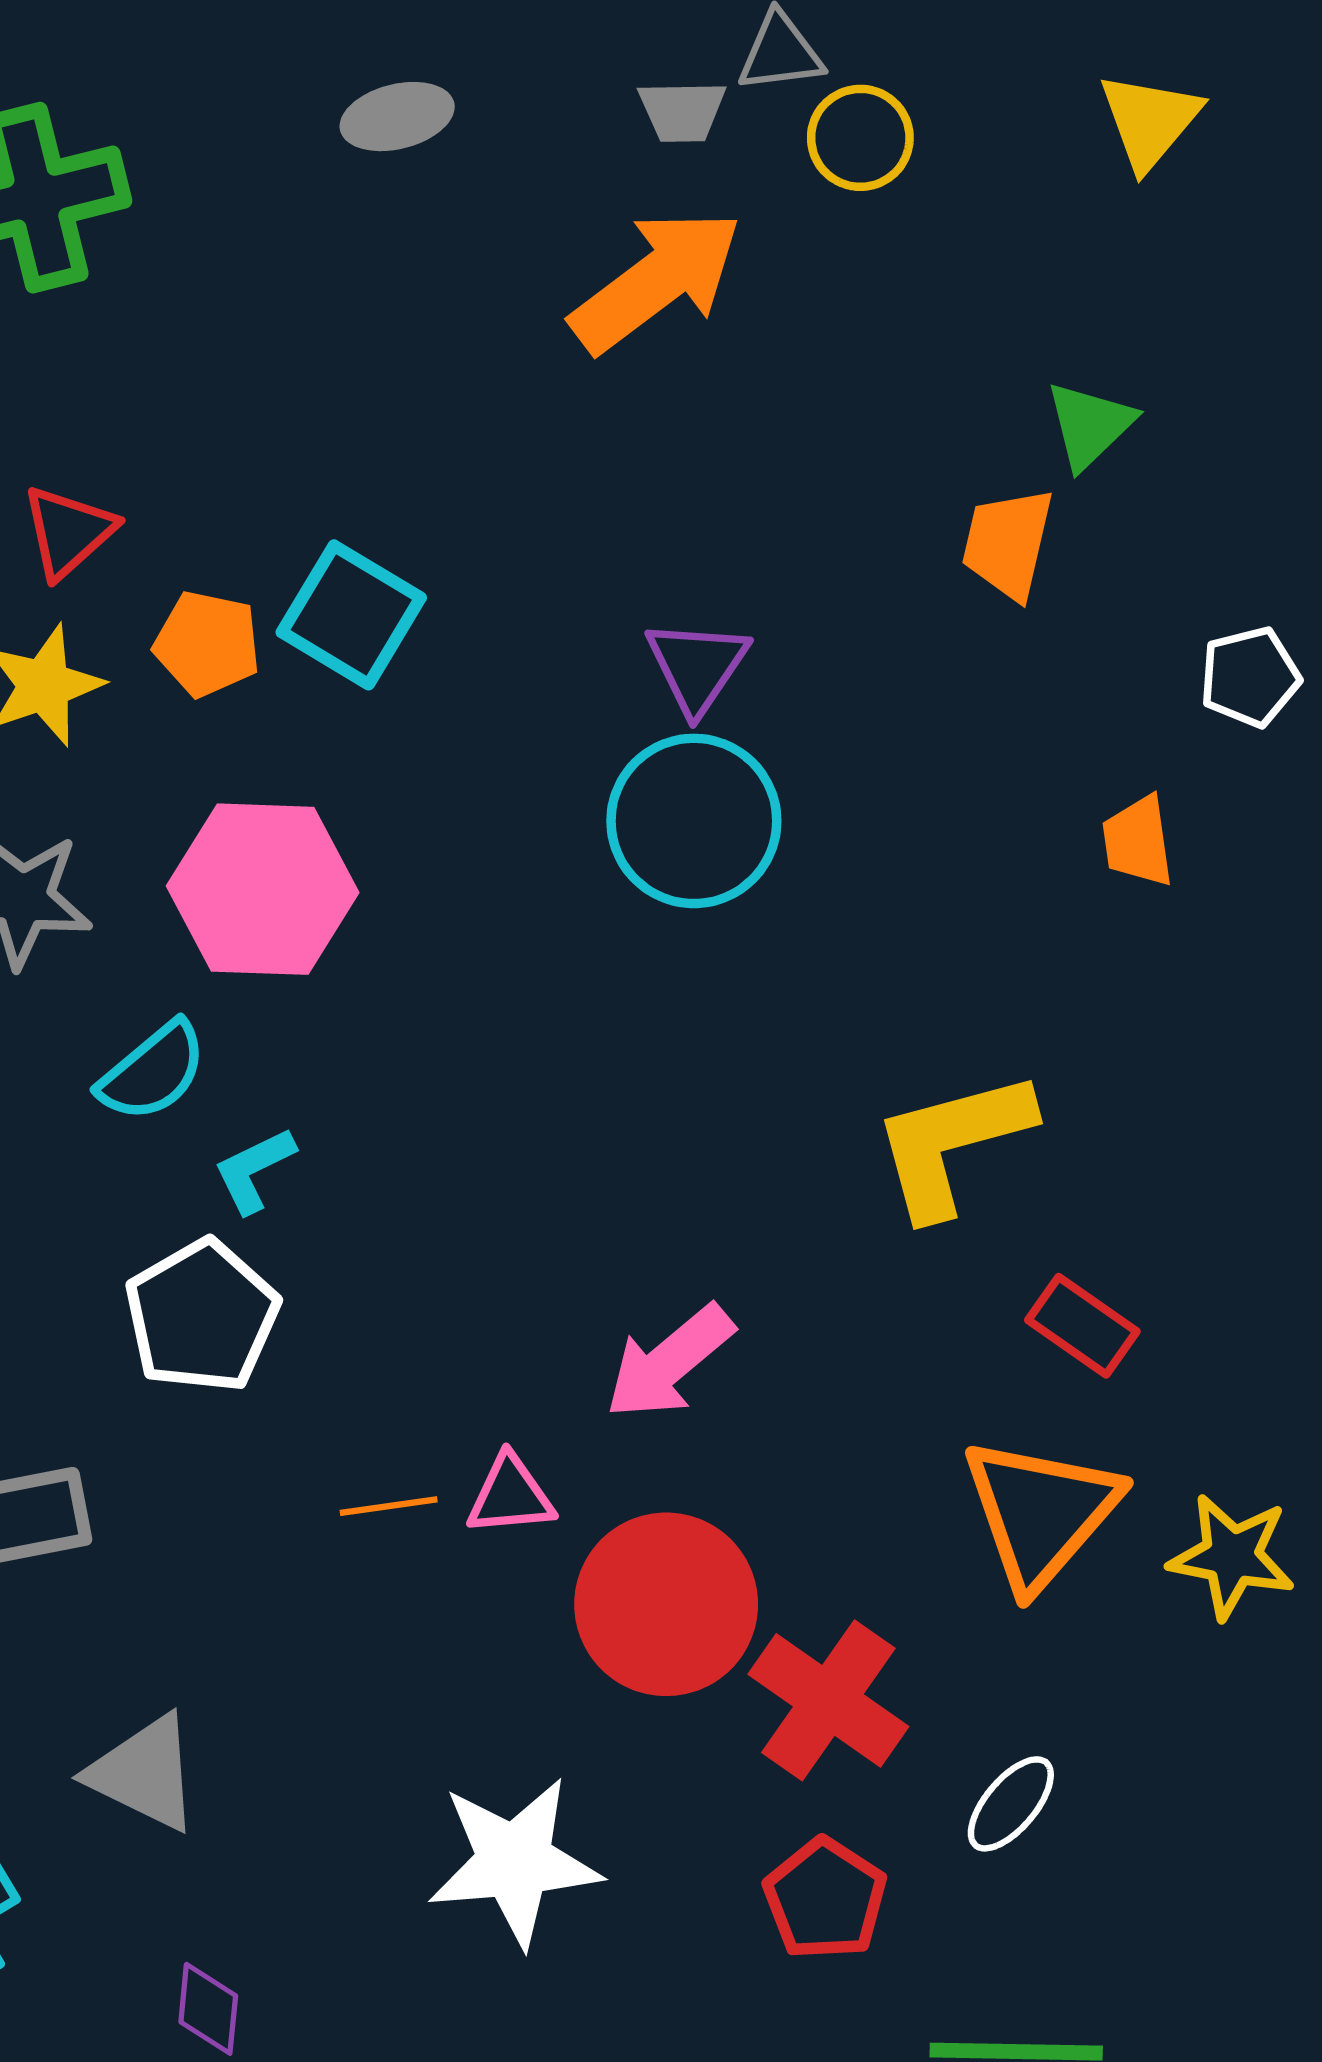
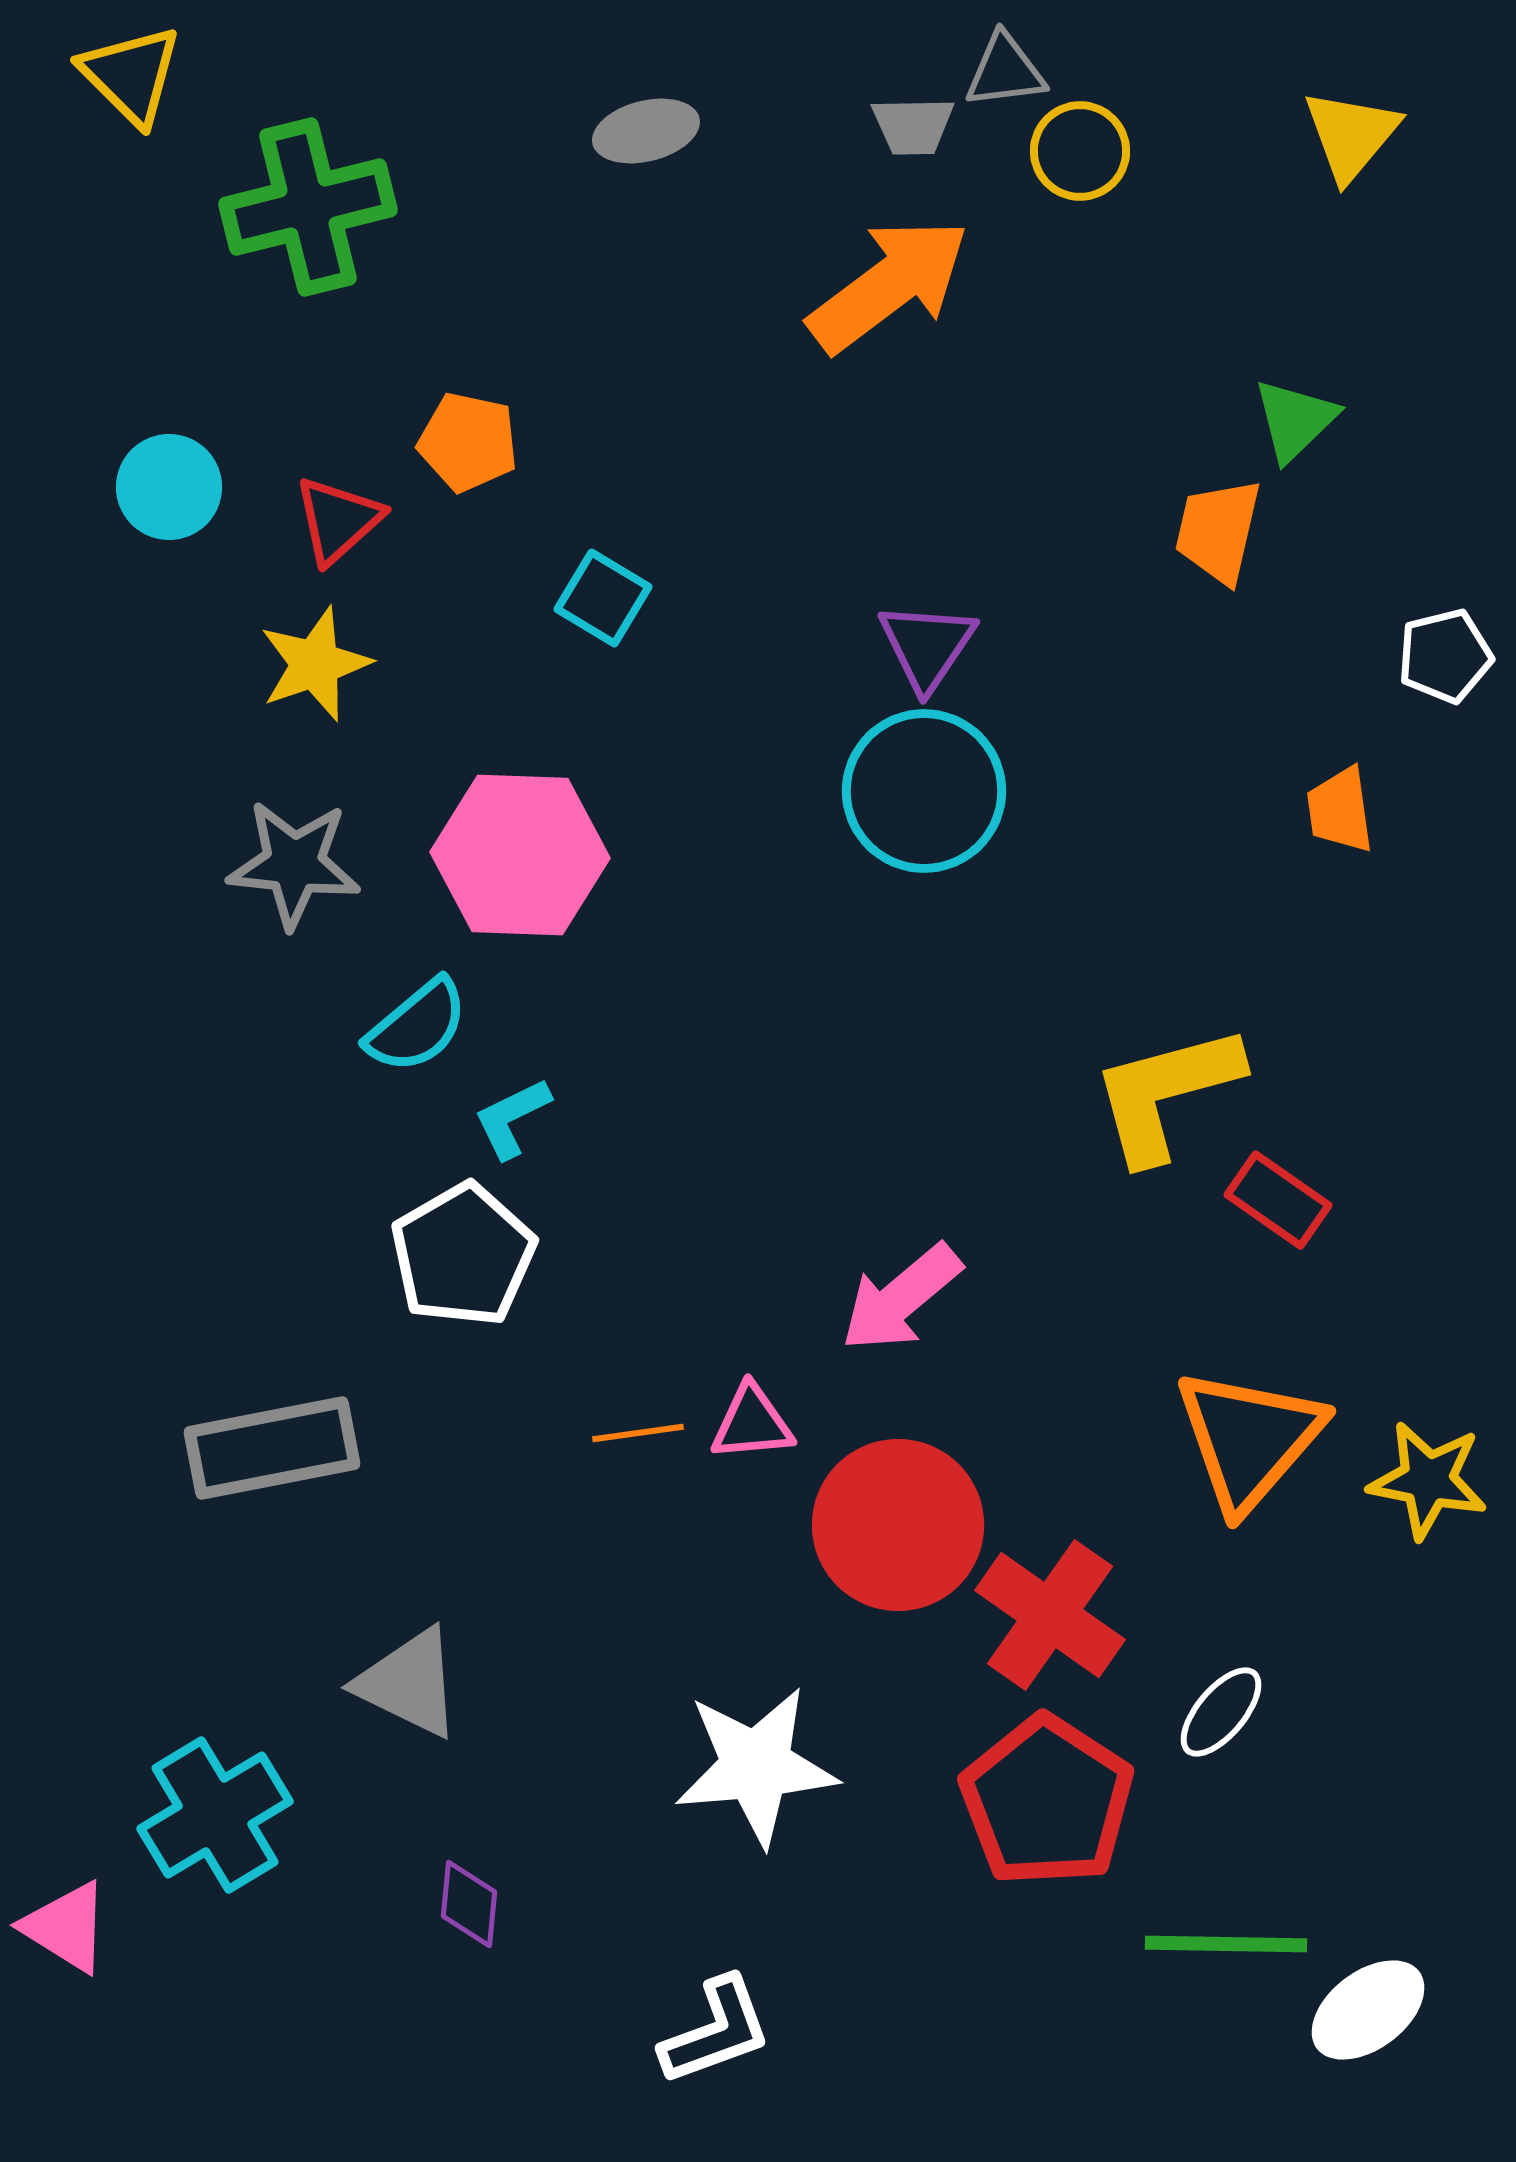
cyan square: (351, 615) -> (603, 598), size x0.7
orange pentagon: (207, 644) -> (468, 442), moved
red rectangle: (1082, 1326) -> (1278, 1200), moved
red pentagon: (825, 1899) -> (1047, 1801), size x1.5

